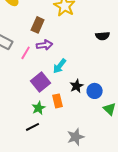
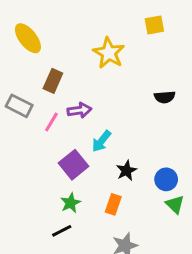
brown rectangle: (38, 25) -> (53, 81), moved
blue circle: (95, 91) -> (166, 179), moved
orange rectangle: (58, 101) -> (113, 204), moved, turned 32

